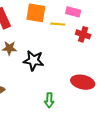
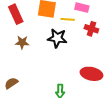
black star: (33, 61) -> (57, 38), moved

